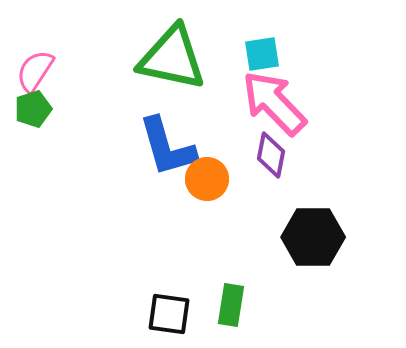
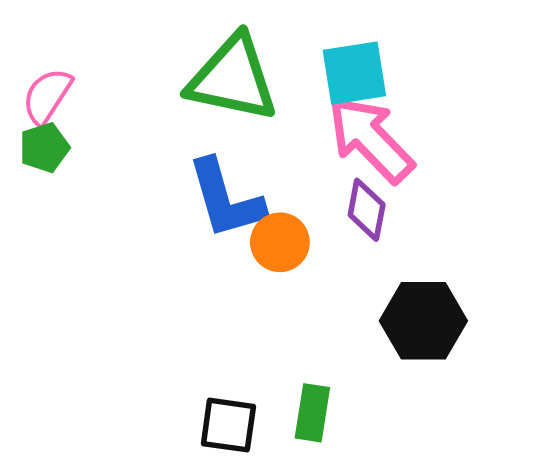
cyan square: (262, 54) -> (354, 73), size x1.4

